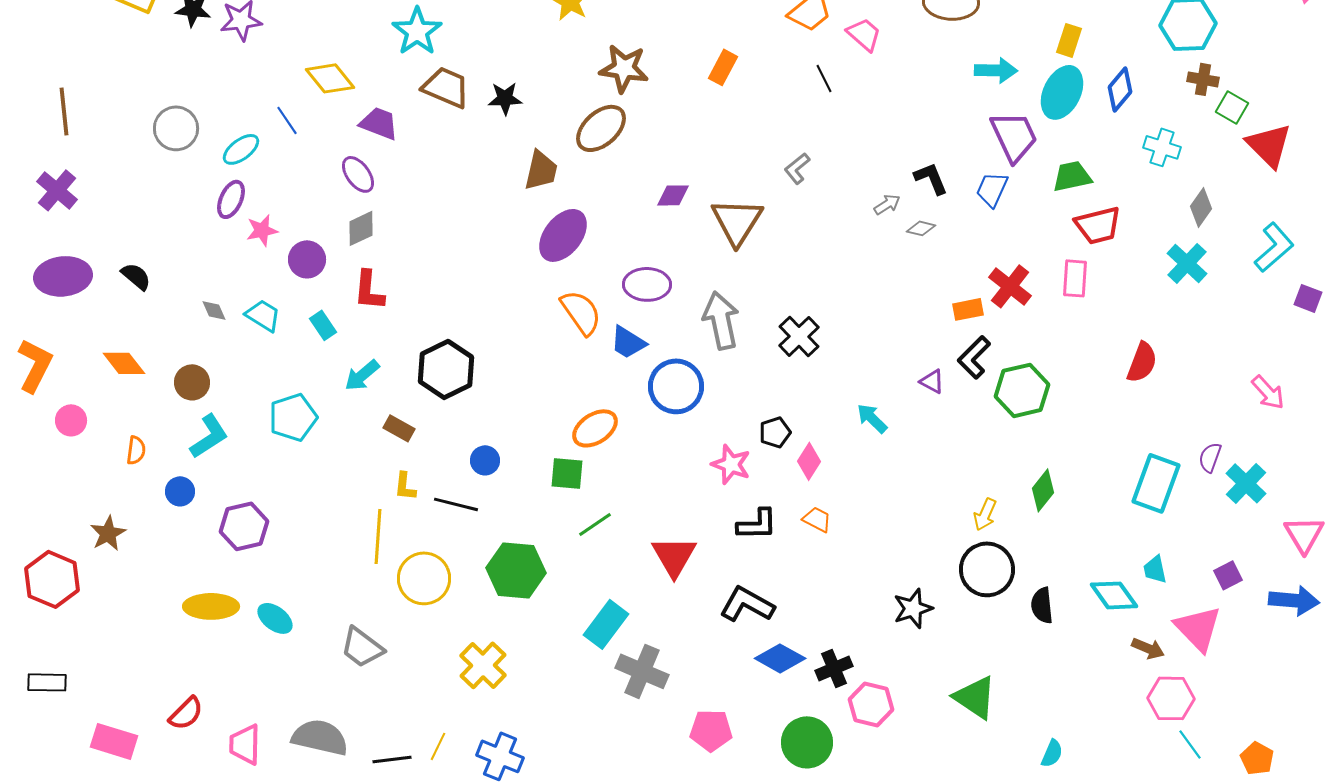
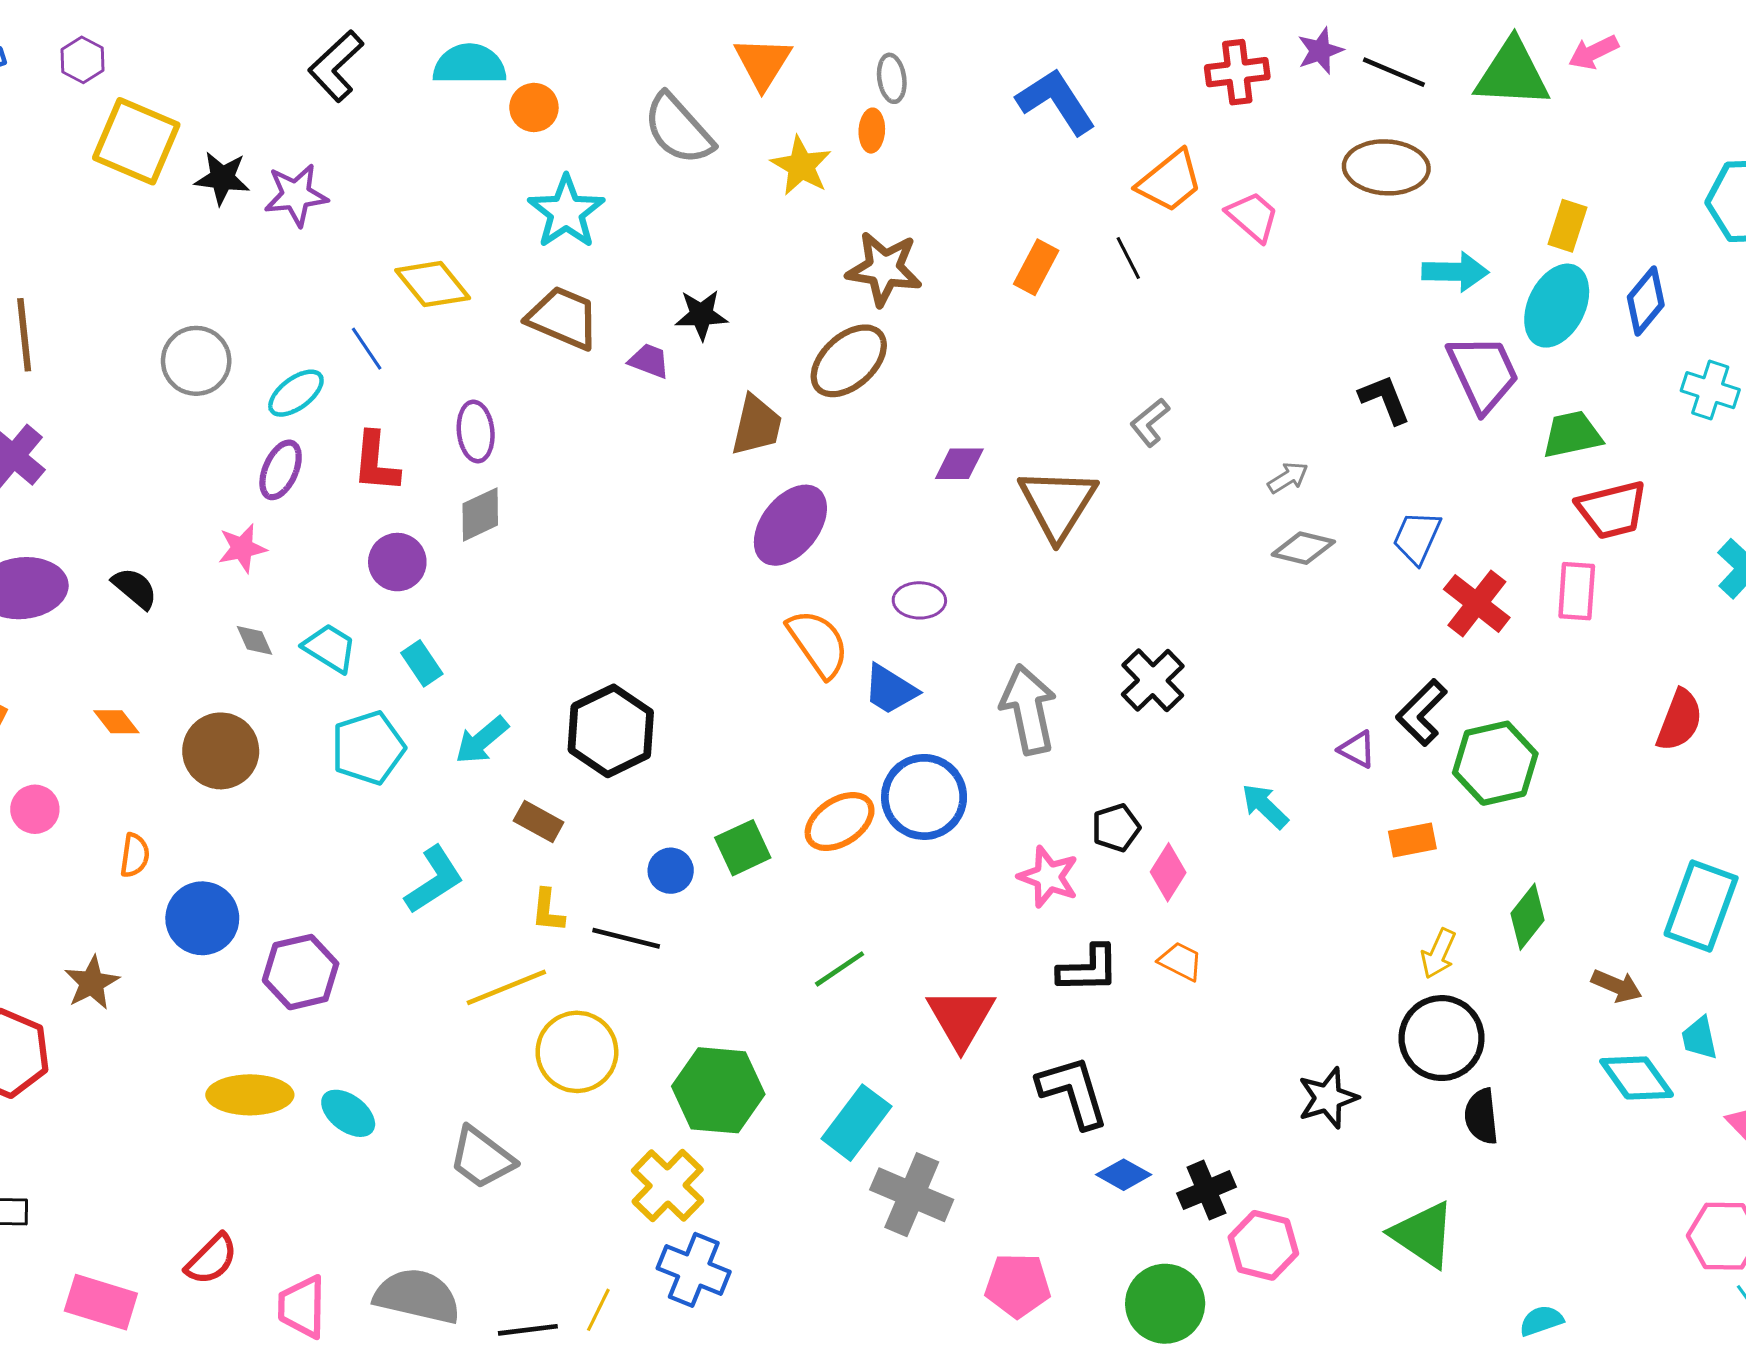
black line: (824, 78) -> (1128, 258), moved
brown trapezoid: (446, 87) -> (563, 318), moved
purple trapezoid: (379, 123) -> (649, 361), moved, size x0.7
purple ellipse: (358, 174) -> (476, 431), turned 30
black L-shape: (931, 178) -> (1385, 399), moved
blue trapezoid: (992, 189) -> (1417, 537), moved
gray diamond: (921, 228) -> (1303, 548), moved, size x1.4
pink star: (262, 230) -> (242, 548), moved
purple ellipse: (647, 284) -> (919, 600), size x0.7
red L-shape: (369, 290) -> (376, 462), moved
orange rectangle: (968, 309) -> (1412, 840), moved
gray arrow: (721, 320) -> (1028, 709), moved
orange diamond: (124, 363) -> (116, 722), size x0.7
brown circle: (192, 382) -> (221, 751), size x1.4
blue circle: (676, 386) -> (924, 797), moved
cyan pentagon: (293, 417) -> (368, 748), moved
cyan L-shape: (209, 436) -> (434, 880), moved
green square: (567, 473) -> (743, 848), moved, turned -30
blue circle: (180, 491) -> (202, 918), size x1.6
yellow line: (378, 536) -> (506, 987), turned 64
green hexagon: (516, 570) -> (718, 1090), moved
black L-shape: (747, 604) -> (1073, 1092), turned 44
black semicircle: (1042, 605) -> (1481, 1116), moved
brown arrow: (1148, 648) -> (1617, 986), moved
blue diamond: (780, 658) -> (1124, 1175), size x0.7
cyan semicircle: (1052, 753) -> (1541, 1321), turned -132
blue cross: (500, 756) -> (694, 1270), moved

